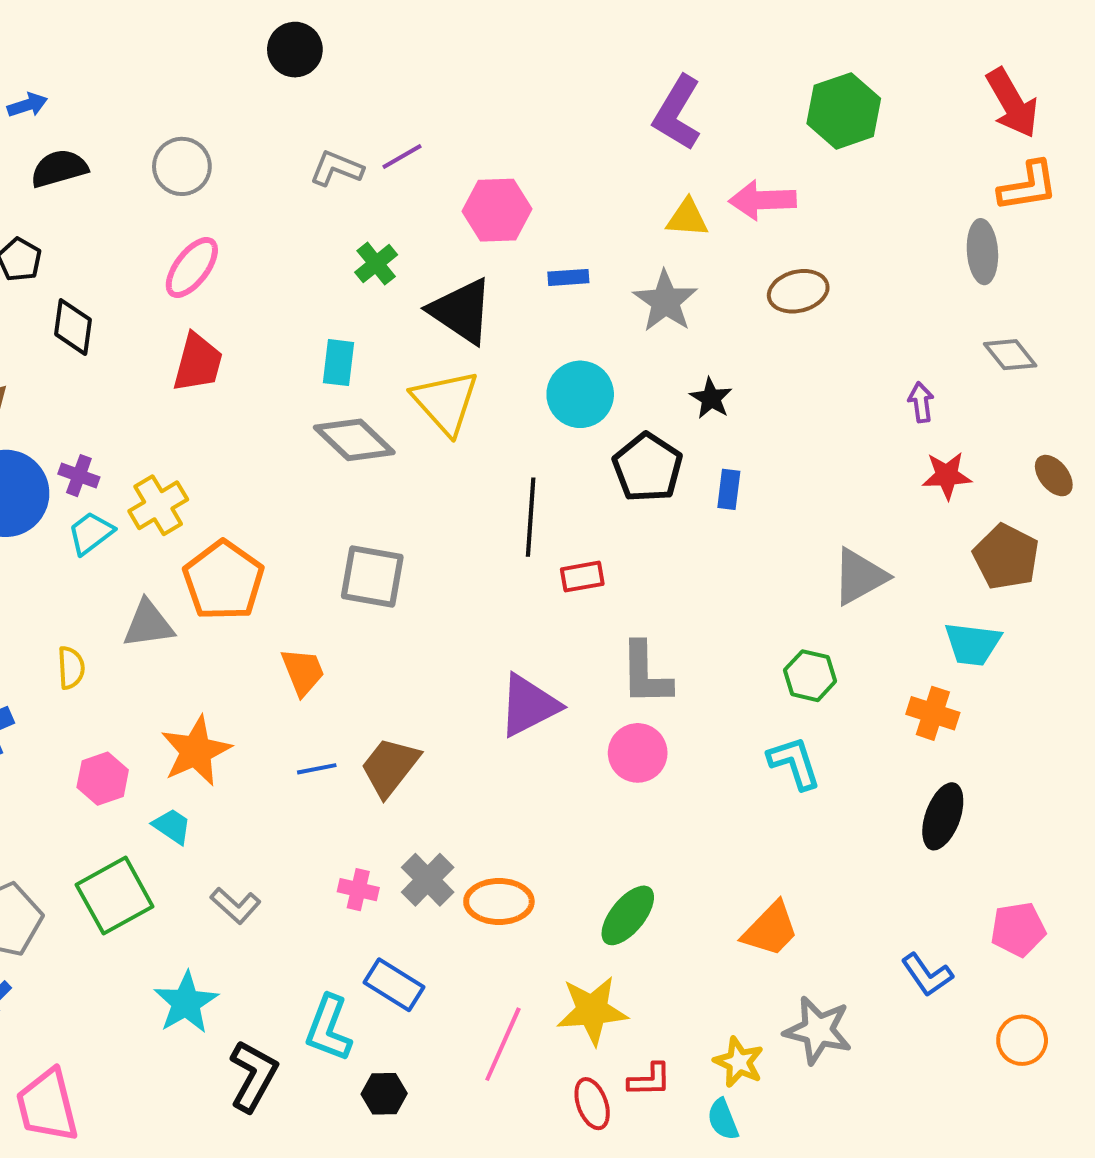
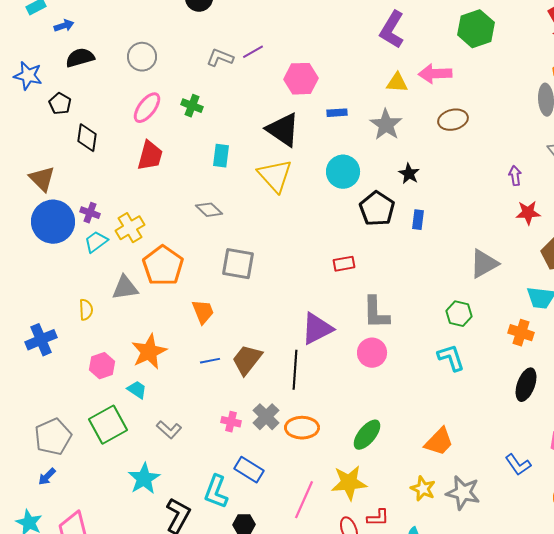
green cross: (376, 264) -> (192, 106), moved, turned -30
gray diamond: (354, 440) -> (209, 210), moved, size x0.7
black line: (531, 517) -> (295, 370), moved
yellow star: (739, 1062) -> (423, 489), moved

